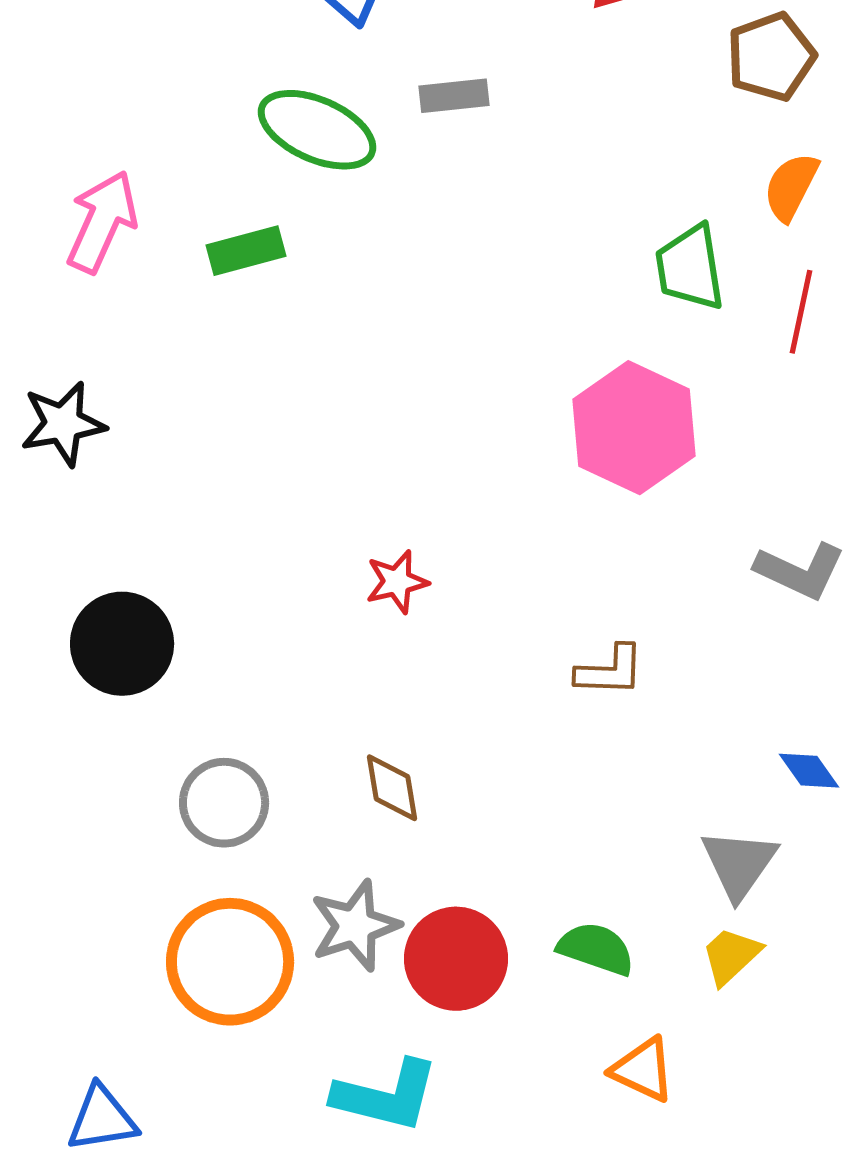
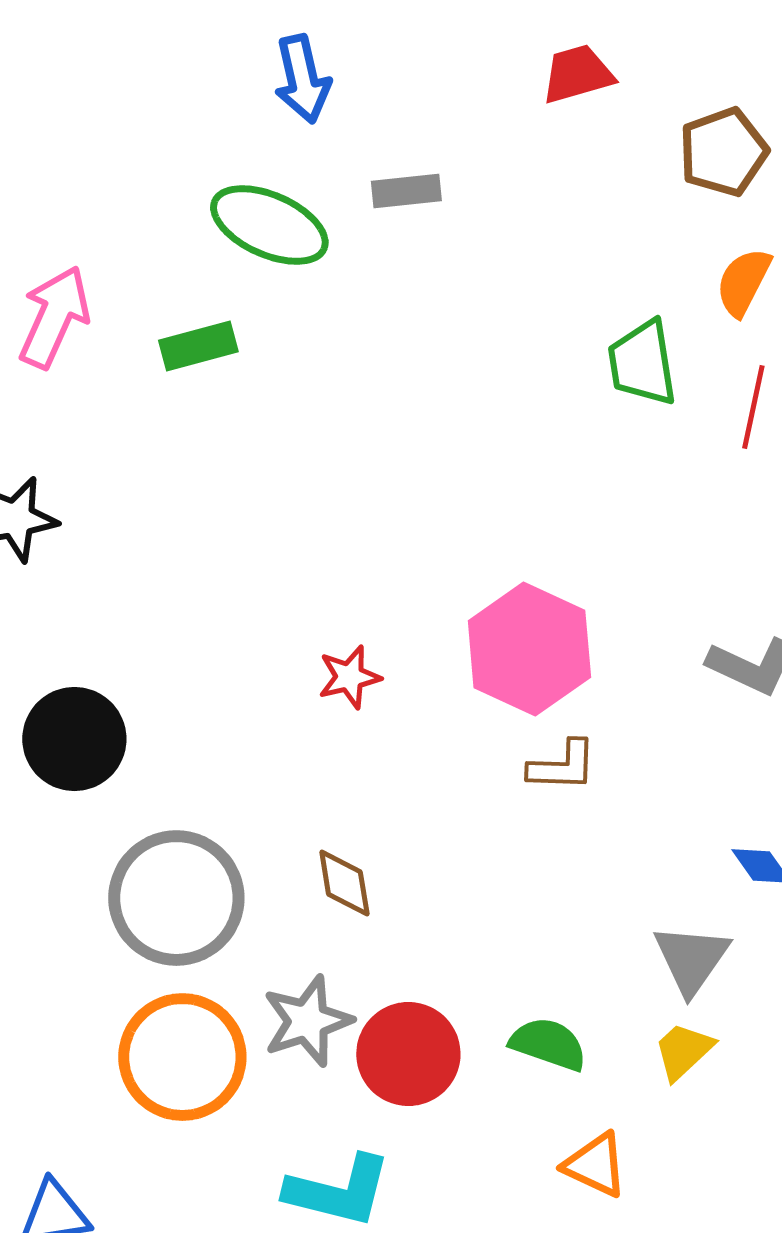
pink hexagon: (634, 428) -> (529, 649), moved
gray circle: (224, 803) -> (176, 898), size x1.5

